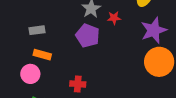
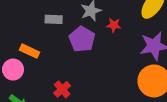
gray rectangle: (37, 30) -> (54, 19), moved
red cross: (78, 84) -> (62, 89), turned 35

